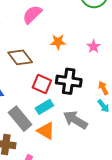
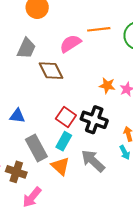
orange star: (58, 42) -> (107, 86), moved
brown diamond: (20, 57) -> (51, 71), moved
cyan rectangle: (44, 107) -> (64, 141), turned -42

